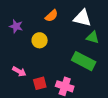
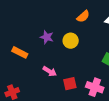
purple star: (16, 26) -> (47, 37), moved

